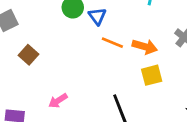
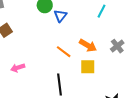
orange line: (112, 43) -> (64, 52), moved

